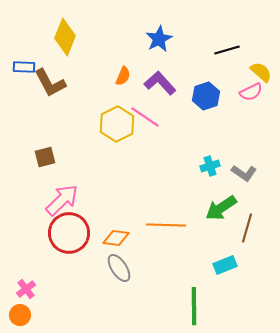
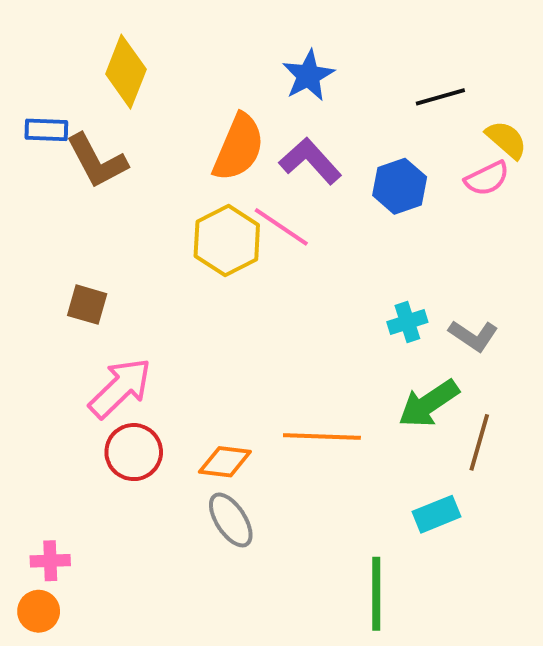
orange semicircle: (123, 76) -> (239, 147), size x1.8
brown square: (45, 157) -> (87, 305), turned 30
red circle: (69, 233) -> (134, 452), size x0.7
pink cross: (26, 289) -> (50, 561), turned 36

